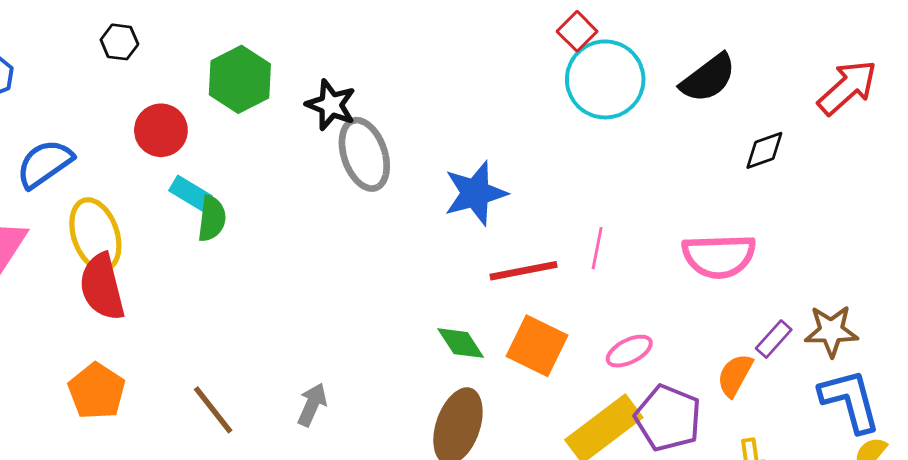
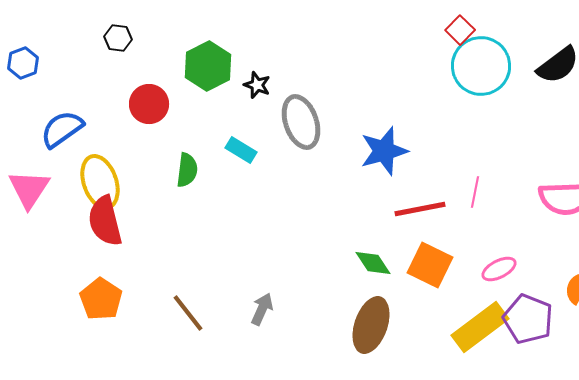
black star: (331, 105) -> (257, 85), moved, size x0.7
cyan rectangle: (190, 193) -> (241, 150), moved

